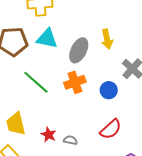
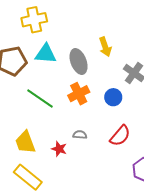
gray ellipse: (79, 50) -> (79, 62), turned -40
gray semicircle: (70, 140) -> (80, 135), moved

